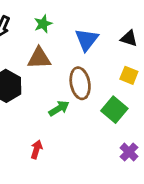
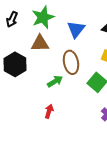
green star: (43, 24) -> (43, 17), size x1.6
red arrow: (36, 149) -> (49, 111), moved

